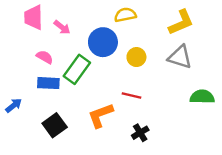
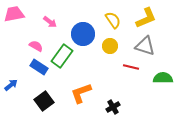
yellow semicircle: (125, 15) -> (113, 20), moved, turned 66
pink trapezoid: (33, 17) -> (14, 14), moved, turned 80
blue rectangle: (48, 83) -> (39, 67), turned 30
red line: (131, 95) -> (131, 67), moved

